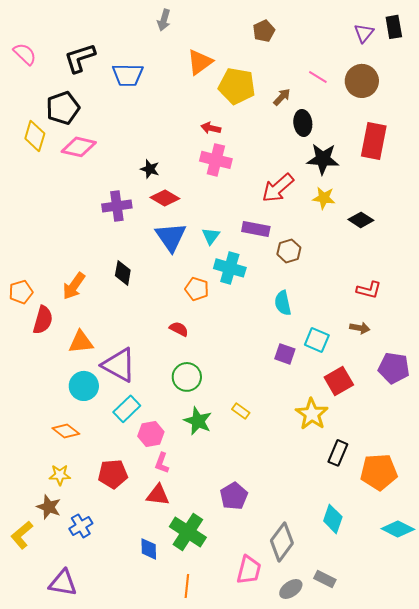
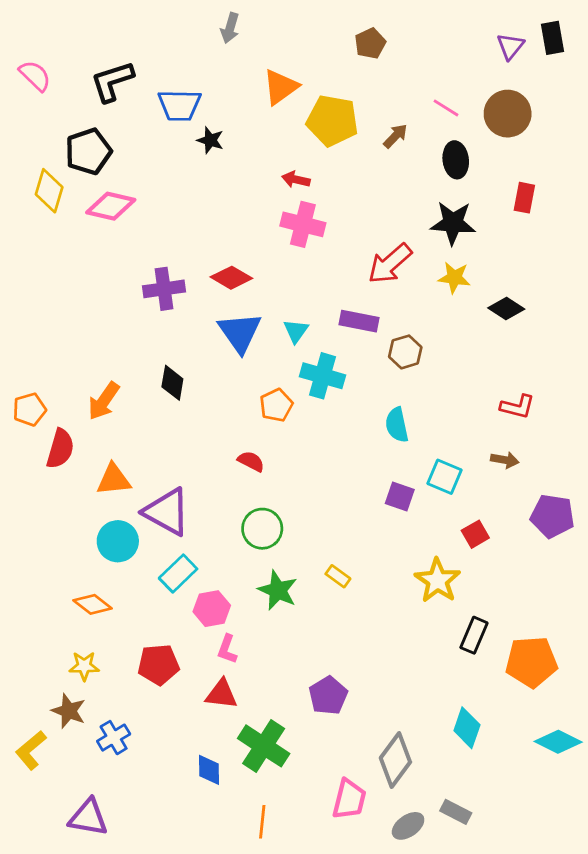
black ellipse: (303, 123) -> (456, 160), moved
red rectangle: (374, 141) -> (524, 198), size x0.6
black star: (150, 169) -> (210, 140), moved
orange pentagon: (197, 289) -> (276, 405), turned 30
red square: (339, 381) -> (475, 534), size x0.7

